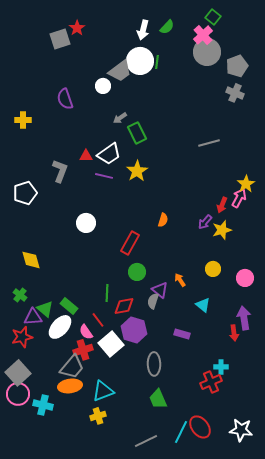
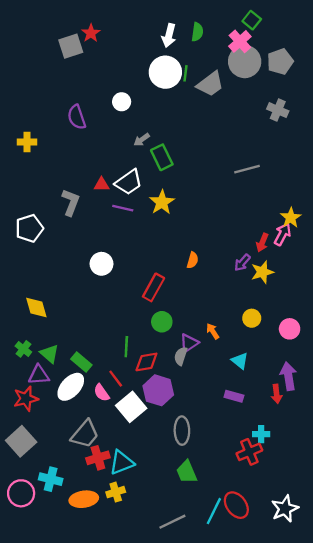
green semicircle: (167, 27) -> (197, 32), turned -35
gray pentagon: (237, 66) -> (280, 62), moved
gray trapezoid: (120, 71) -> (210, 84), moved
purple triangle: (160, 290) -> (189, 343), turned 48
green triangle: (45, 309) -> (49, 354), moved
purple rectangle: (182, 334) -> (234, 396), moved
red cross: (83, 350) -> (98, 458), moved
orange ellipse: (70, 386) -> (84, 499), moved
pink circle: (18, 394) -> (21, 493), moved
white star: (241, 430) -> (285, 509), turned -30

